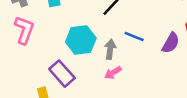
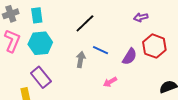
cyan hexagon: (81, 40) -> (40, 43), moved
pink arrow: (113, 73) -> (110, 82), moved

